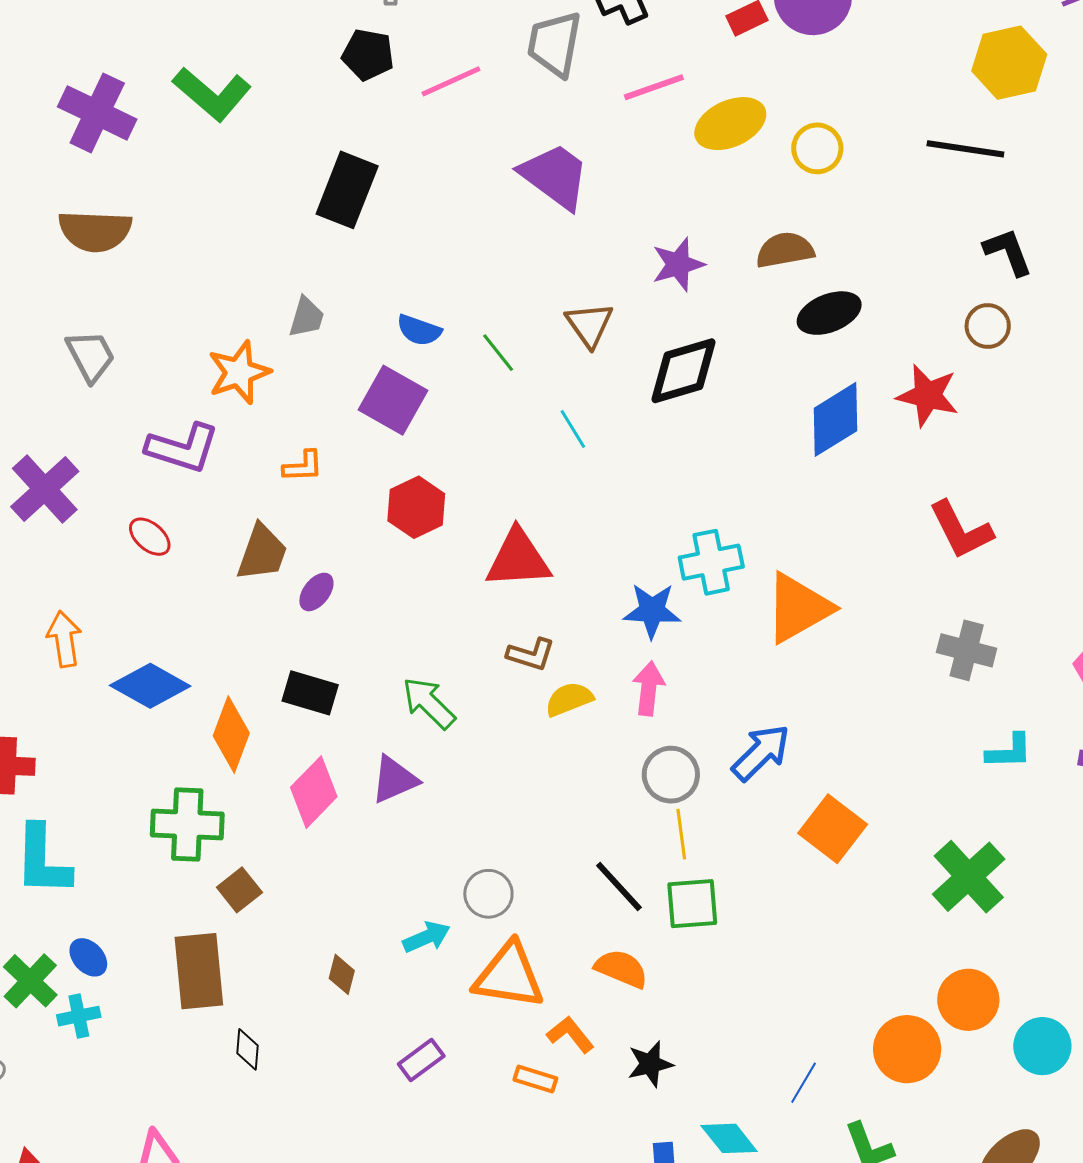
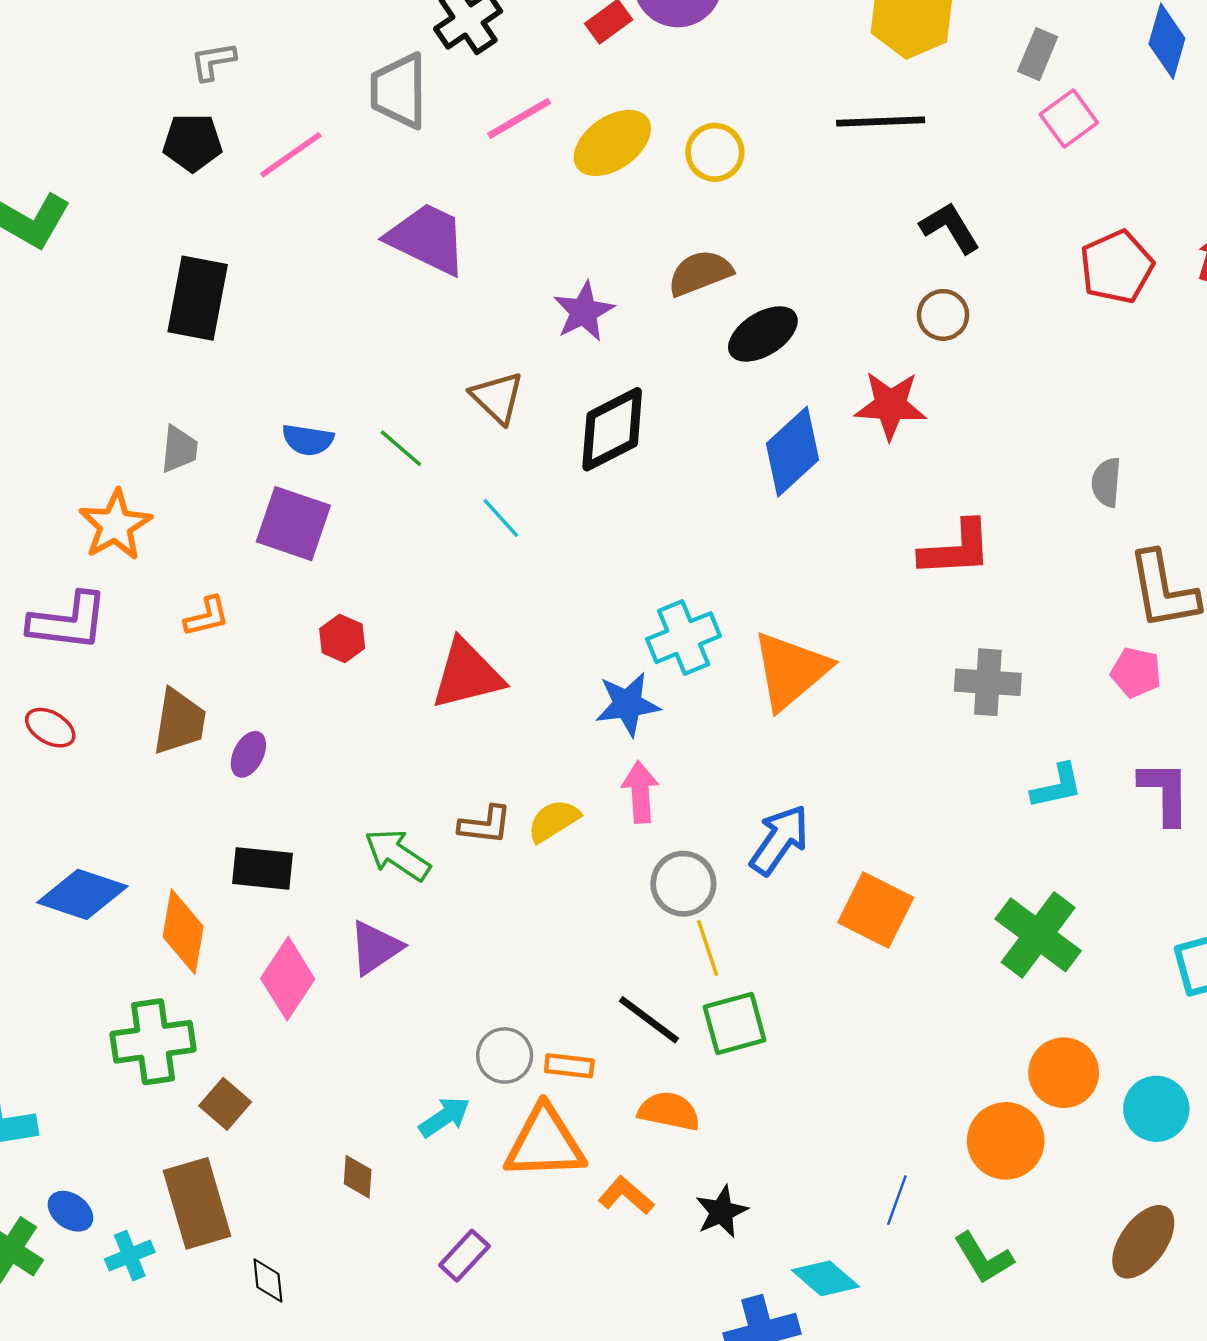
red hexagon: (416, 507) -> (342, 638), size x0.7
red L-shape: (961, 530) -> (956, 549), turned -56
brown L-shape: (531, 654) -> (485, 825), moved
cyan cross: (79, 1016) -> (130, 1256), moved
orange rectangle: (535, 1079) -> (569, 1066), moved

